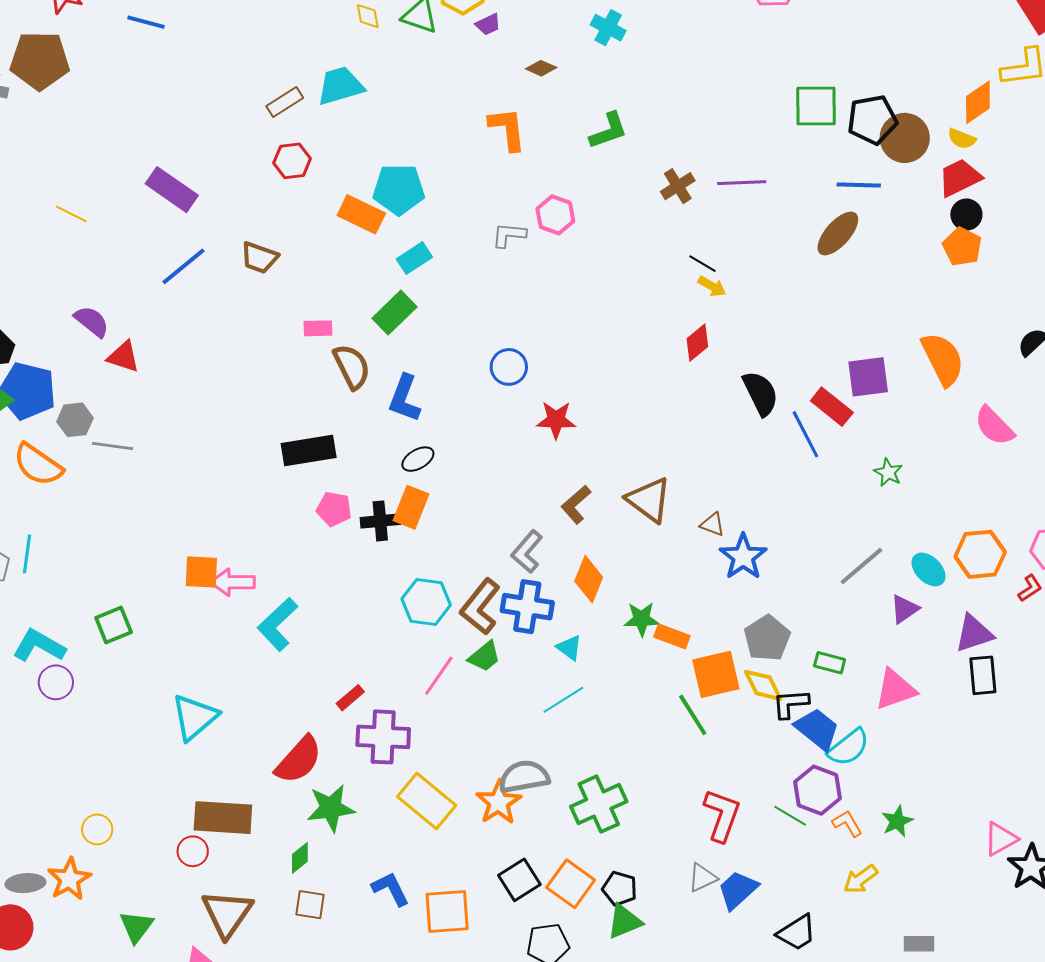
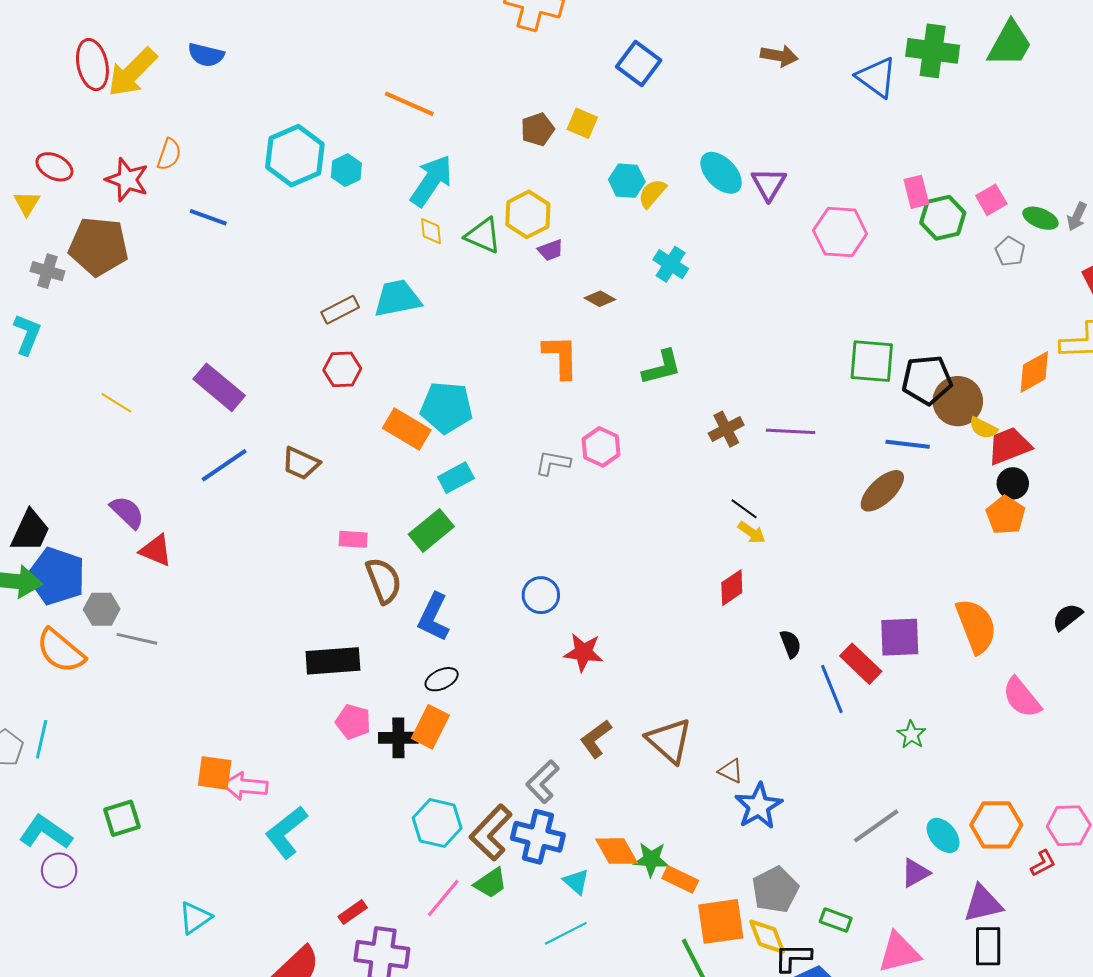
yellow semicircle: (962, 139) -> (983, 428), moved
black semicircle: (760, 393) -> (791, 644), size x0.6
orange diamond: (589, 579) -> (617, 851), moved, turned -57
cyan triangle: (195, 717) -> (195, 918), size x0.7

